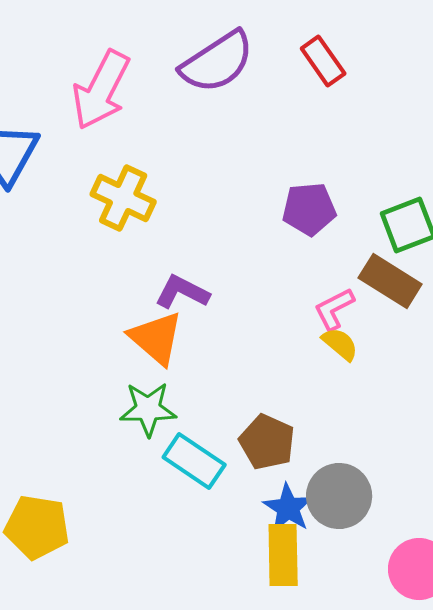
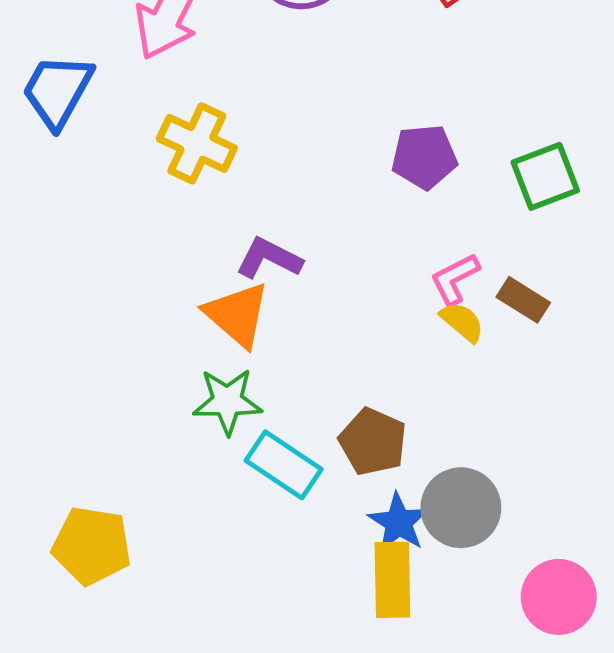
brown rectangle: (390, 281) -> (523, 300), moved, size x0.7

